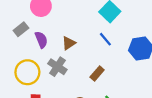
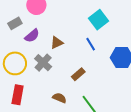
purple semicircle: (41, 40) -> (32, 36), turned 63

